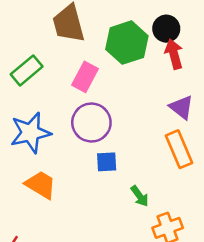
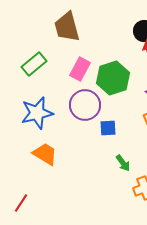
green hexagon: (127, 43) -> (113, 78), moved
blue square: (107, 162) -> (108, 128), moved

